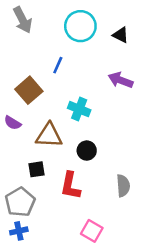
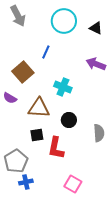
black square: (36, 169) -> (37, 135), moved
gray semicircle: (123, 186) -> (99, 133), moved
blue cross: (19, 231) -> (26, 182), moved

